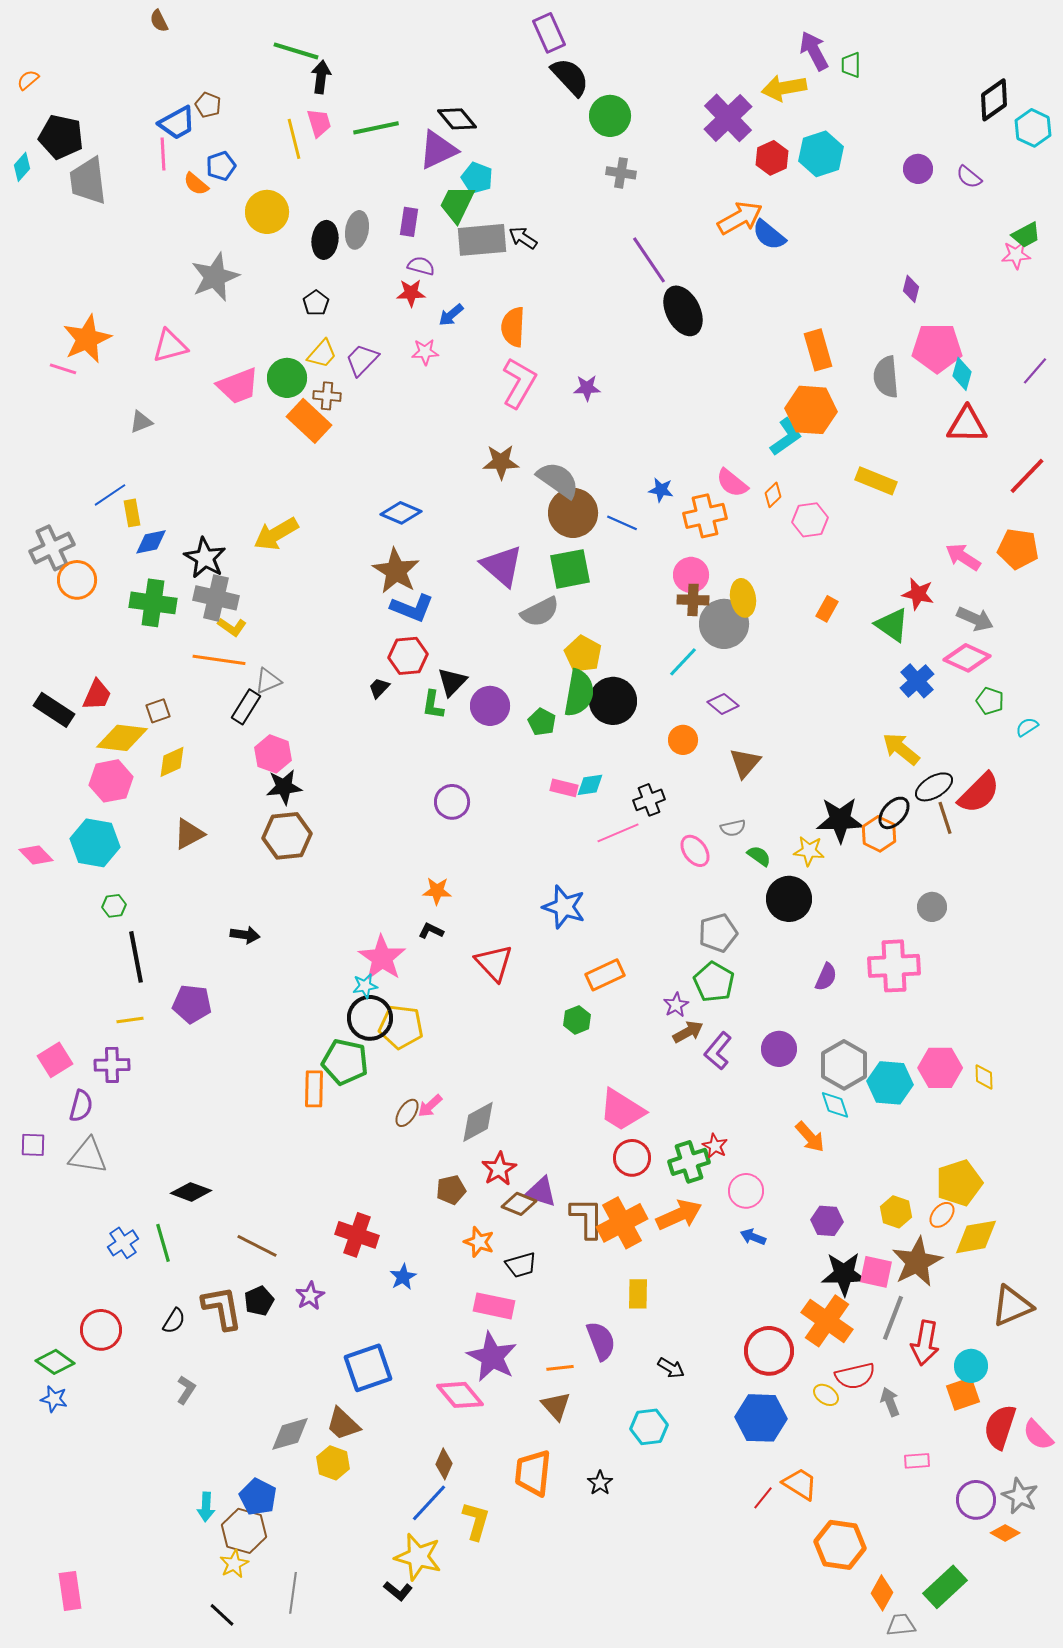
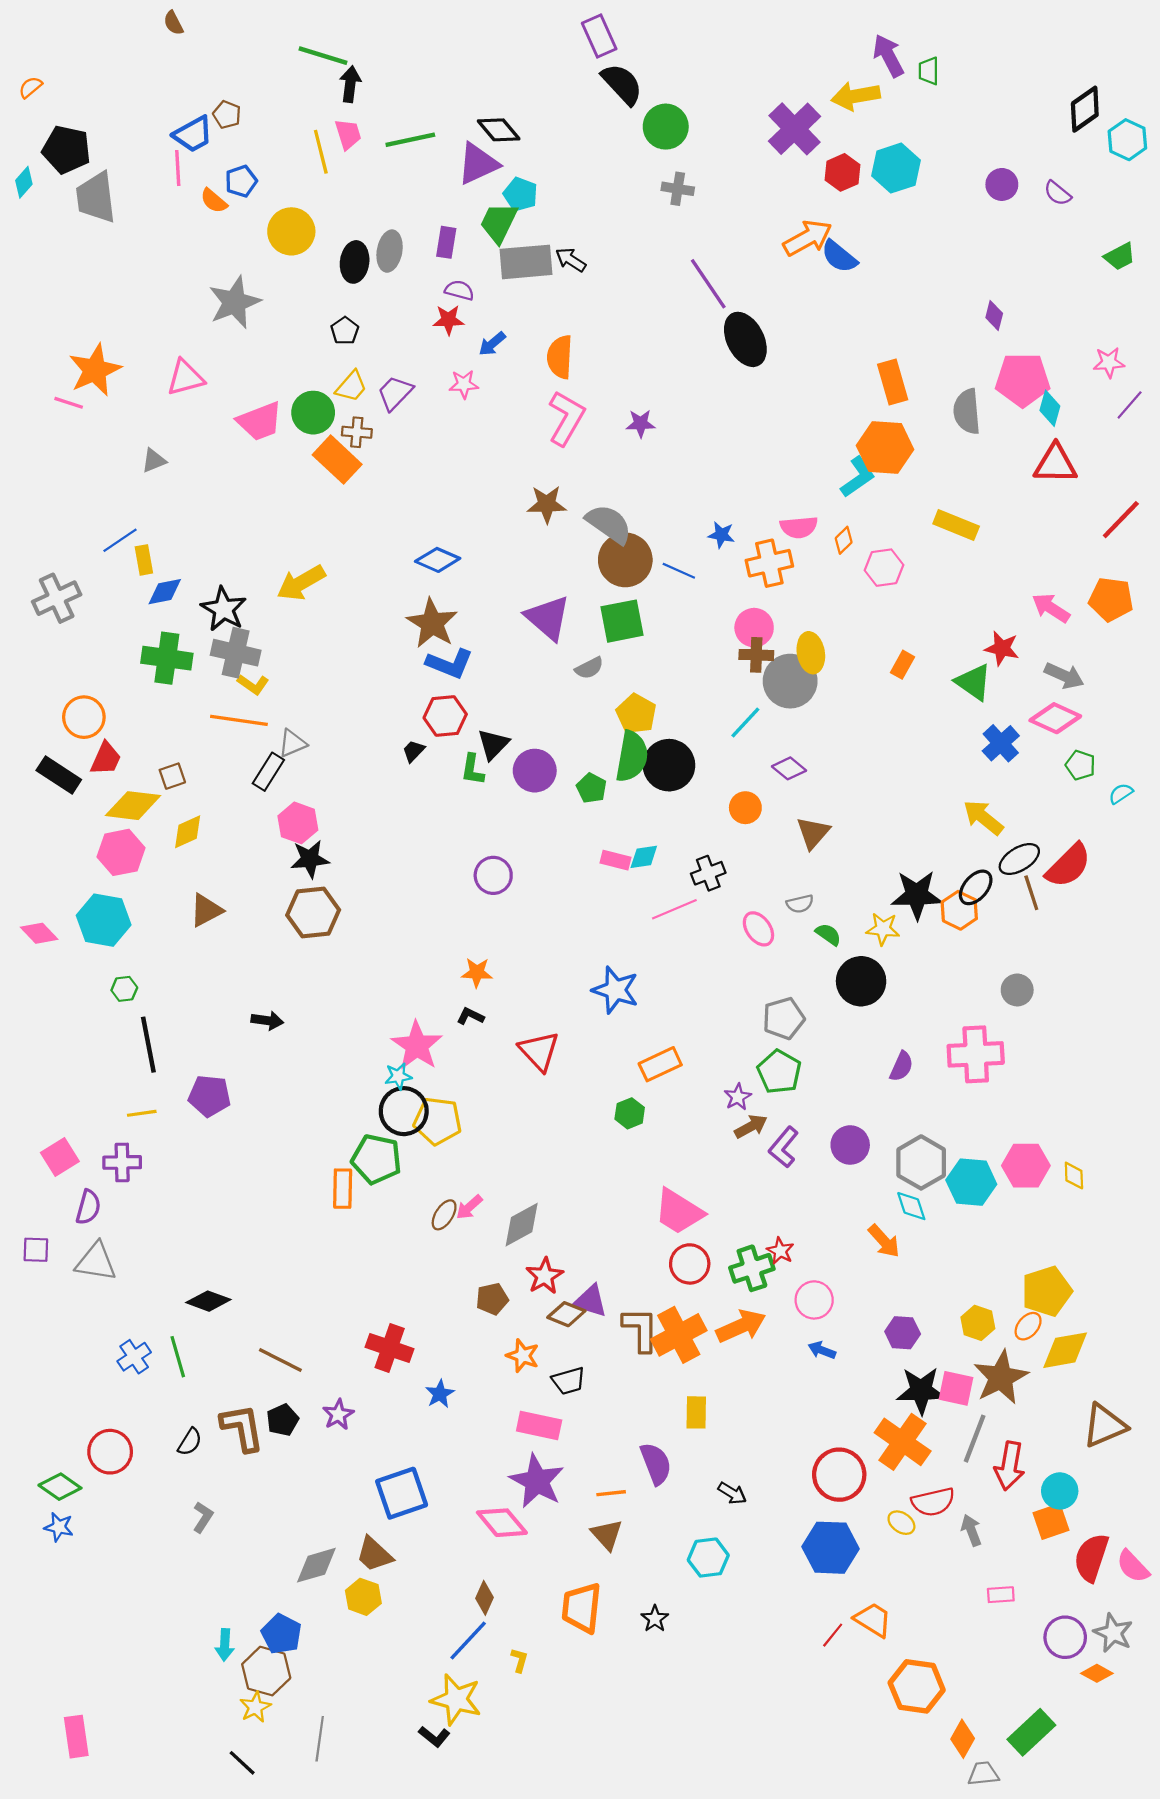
pink star: (1016, 255) -> (1109, 362), moved
pink semicircle: (732, 483) -> (799, 527), turned -44
orange circle: (77, 580) -> (84, 717), moved
gray semicircle: (540, 612) -> (589, 668), size x0.7
yellow L-shape: (476, 1521) -> (519, 1660), size x0.6

